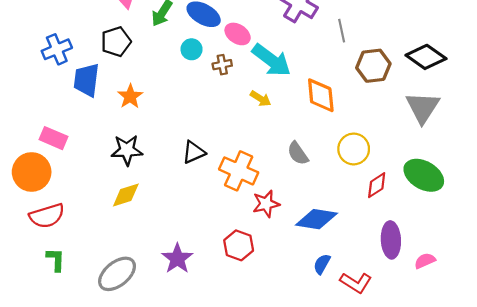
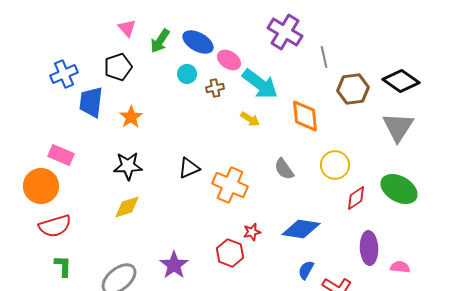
red star: (266, 204) -> (252, 232), moved, size x0.7
pink semicircle: (425, 261) -> (400, 267), turned 30

